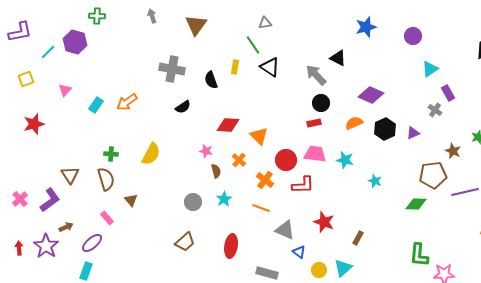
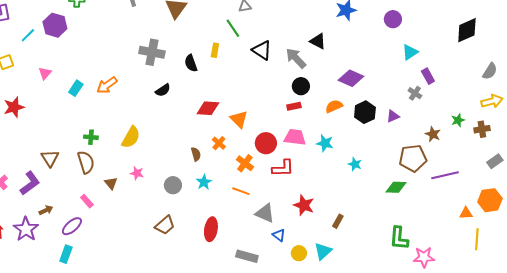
black triangle: (270, 67) -> (262, 50), moved
pink star: (206, 151) -> (137, 173), moved

